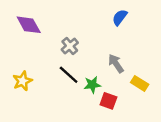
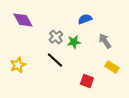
blue semicircle: (120, 17) -> (85, 19), moved, turned 32
gray arrow: (116, 63) -> (105, 41), moved
green star: (92, 85) -> (74, 42), moved

